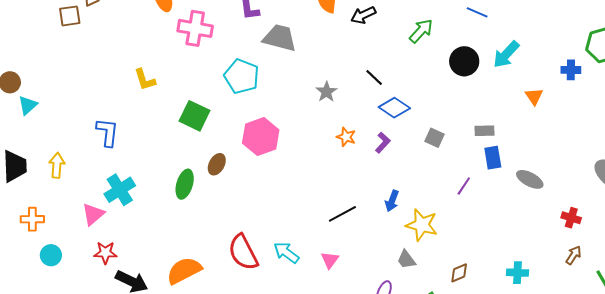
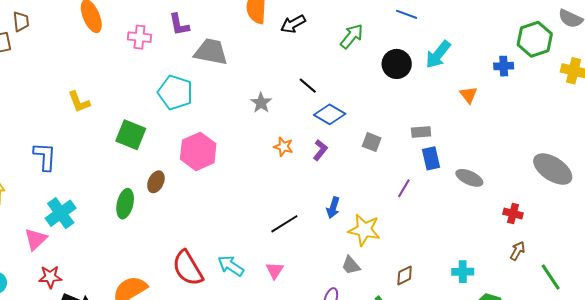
pink cross: (195, 28) -> (139, 37), moved, size x0.7

